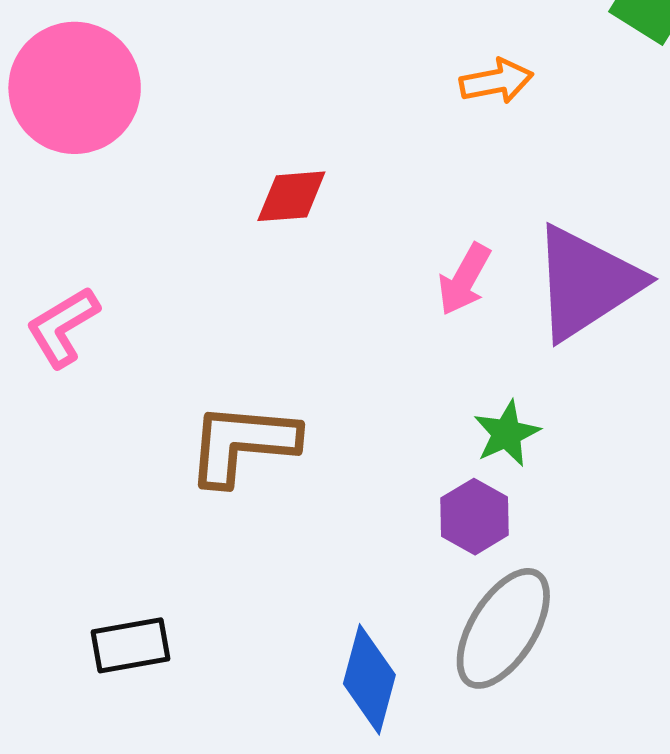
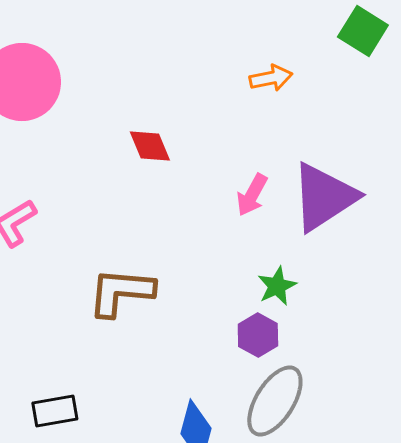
red diamond: (291, 196) -> (150, 146), turned 72

